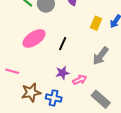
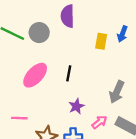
gray arrow: (100, 56) -> (117, 92), moved
pink arrow: (80, 80) -> (99, 122), moved

